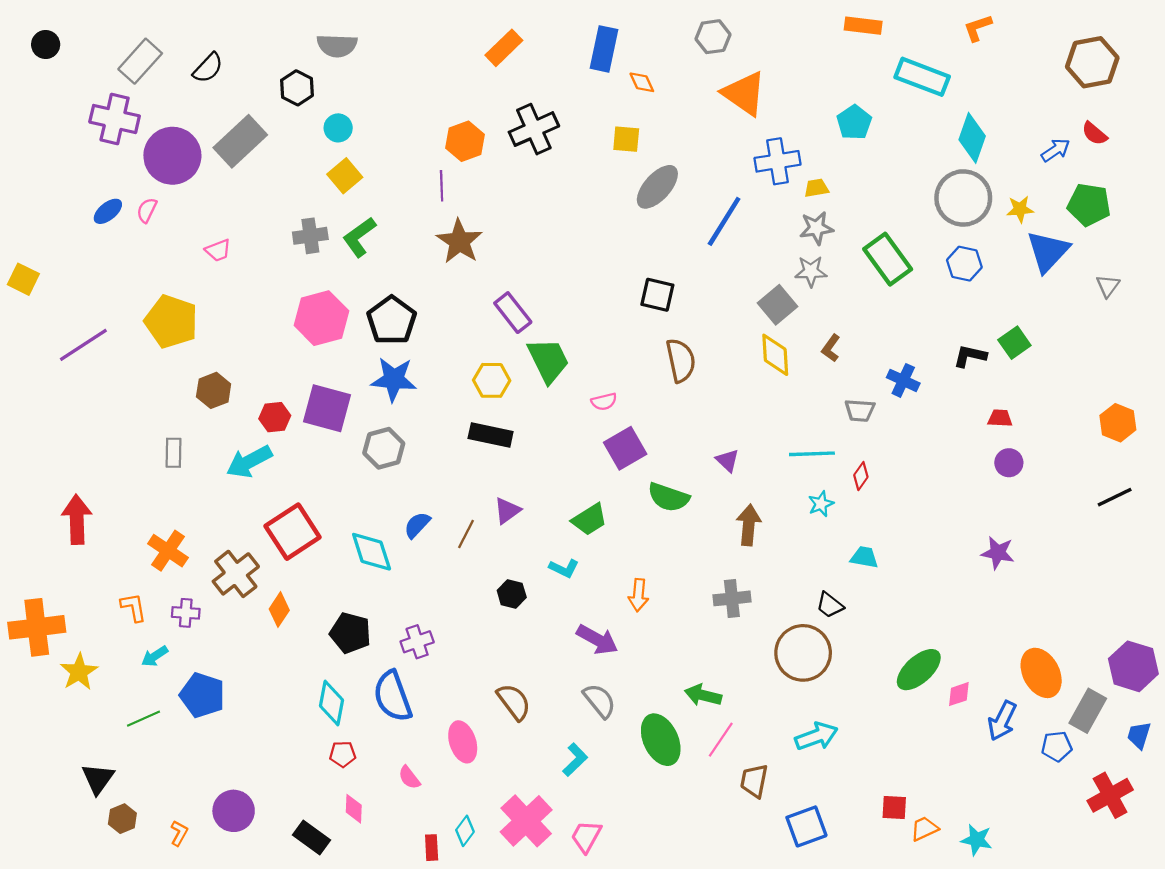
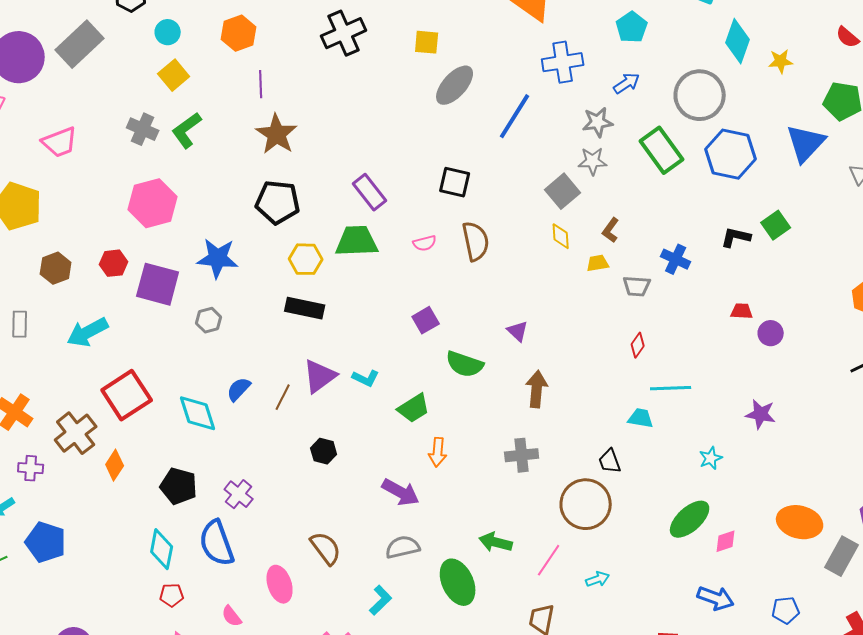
orange hexagon: (465, 141) -> (239, 33), moved
blue arrow: (1056, 150) -> (627, 83), moved
yellow trapezoid: (816, 188) -> (598, 263), moved
gray circle: (963, 198) -> (700, 95), moved
yellow star: (1020, 209) -> (781, 61), moved
gray cross: (310, 236) -> (143, 129), turned 32
pink trapezoid: (218, 250) -> (60, 142), size x1.5
blue hexagon: (964, 264) -> (731, 154), size x1.6
purple rectangle: (513, 313) -> (370, 192), moved
black pentagon: (392, 320) -> (278, 202), moved, turned -30
yellow diamond: (775, 355) -> (561, 236), size x0.7
green trapezoid: (548, 360) -> (357, 241), turned -66
pink semicircle: (604, 402) -> (425, 243), moved
red hexagon: (275, 417) -> (114, 263), moved
red trapezoid: (1000, 418) -> (742, 311), moved
gray hexagon: (384, 448) -> (209, 320), size x0.7
purple square: (625, 448) -> (426, 320), size x0.7
cyan line: (812, 454) -> (671, 388), moved
cyan star: (821, 504) -> (711, 458), moved
purple triangle: (507, 511) -> (320, 376), size x1.4
green trapezoid: (590, 519) -> (414, 408), moved
cyan L-shape: (564, 568) -> (366, 378), moved
black trapezoid: (830, 605) -> (610, 461), turned 32
purple cross: (417, 642) -> (239, 494), turned -32
orange ellipse: (1041, 673) -> (800, 522), turned -48
gray semicircle: (600, 701) -> (403, 547), turned -64
blue arrow: (1002, 721) -> (716, 598), moved, turned -96
cyan arrow: (816, 736) -> (598, 579), size x0.6
pink line: (721, 740) -> (549, 560), moved
blue pentagon: (1057, 746) -> (786, 610), moved

